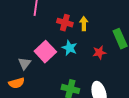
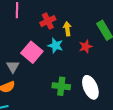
red cross: (65, 23) -> (48, 21), turned -35
yellow arrow: (84, 24) -> (67, 29), moved

